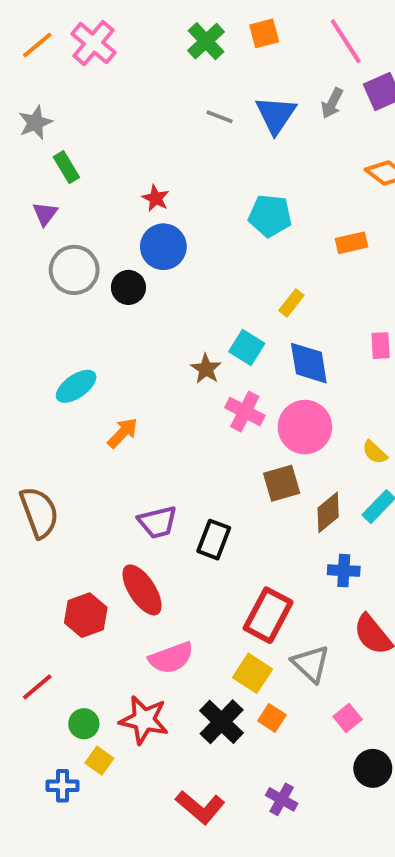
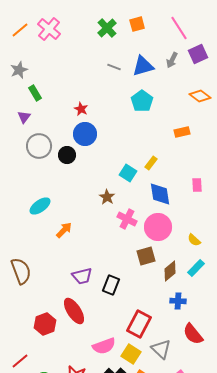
blue triangle: (276, 115) -> (143, 66), turned 40
cyan pentagon: (270, 216) -> (142, 101), moved, turned 30
cyan square: (247, 348) -> (128, 173), moved
pink semicircle: (171, 658) -> (104, 346), moved

